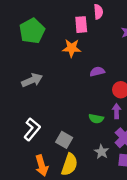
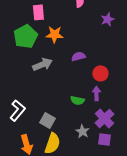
pink rectangle: (81, 25) -> (38, 12), moved
green pentagon: (32, 31) -> (25, 36), moved
gray arrow: (32, 80) -> (42, 64), moved

